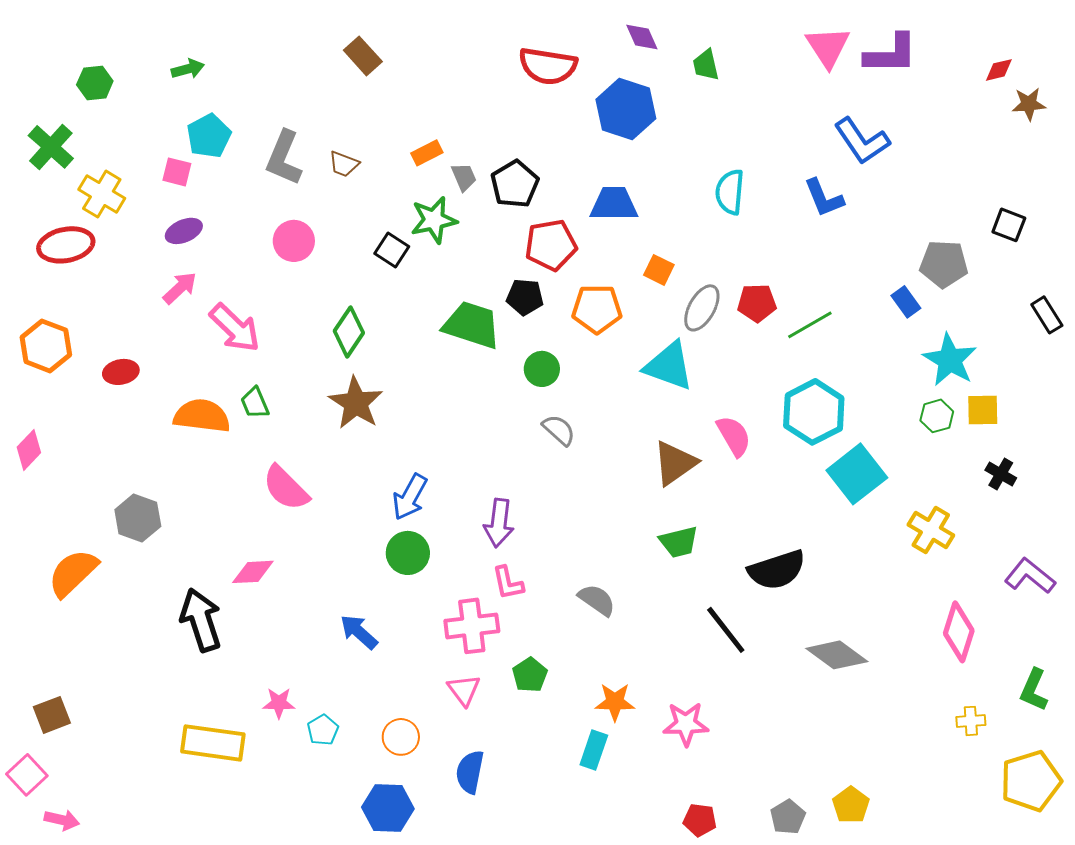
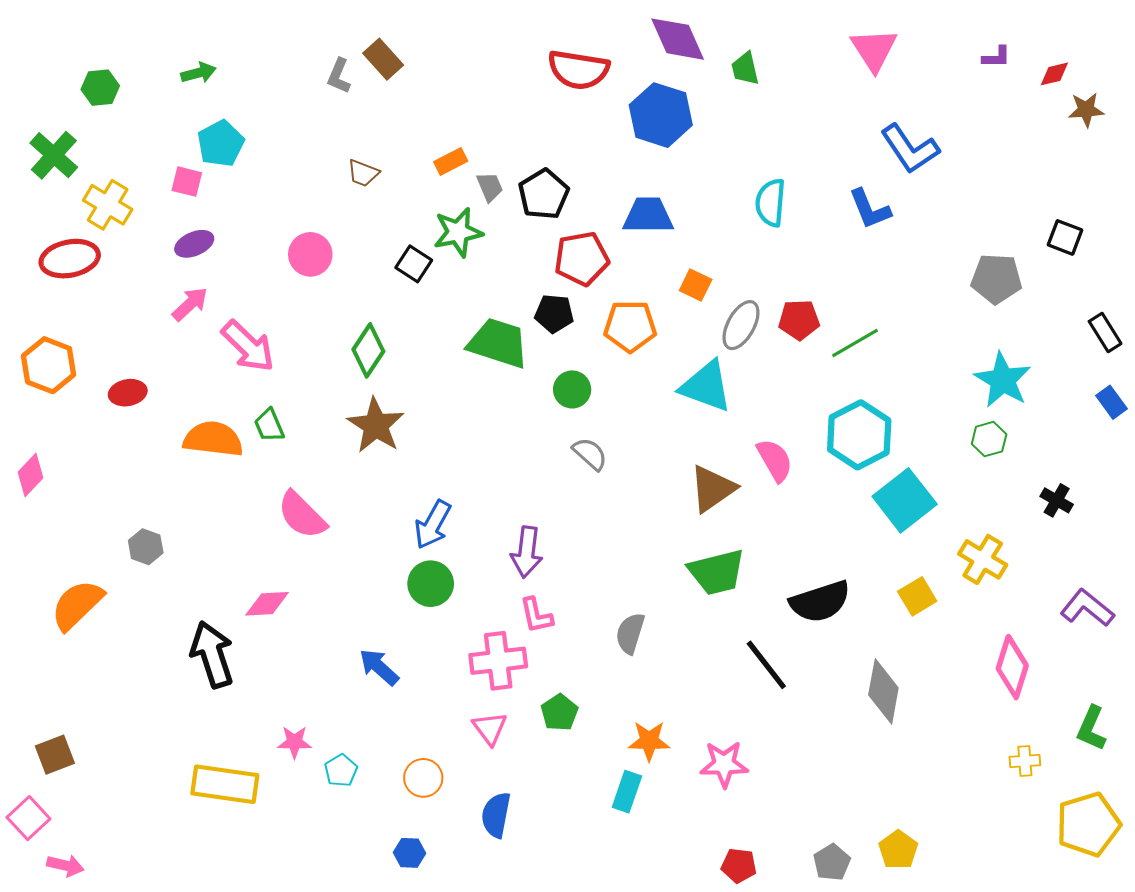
purple diamond: (642, 37) -> (678, 39), size x1.6
purple L-shape: (891, 54) -> (996, 57), moved, size x0.5
gray L-shape: (284, 158) -> (339, 76), moved, size x0.6
blue rectangle: (906, 302) -> (1111, 402), moved
yellow square: (983, 410) -> (917, 596), moved, turned -30
gray hexagon: (138, 518) -> (146, 547), size x0.7
green trapezoid: (679, 542) -> (717, 572), size x1.4
gray semicircle: (597, 600) -> (630, 633), turned -108
gray diamond: (837, 655) -> (883, 691), turned 64
blue hexagon: (388, 808) -> (410, 853), size x0.6

